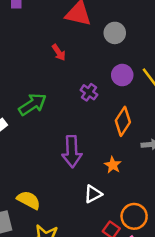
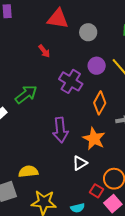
purple cross: (89, 92) -> (71, 81), size x1.6
orange star: (113, 165) -> (94, 139), size x1.6
yellow semicircle: (29, 200) -> (28, 171), turned -30

